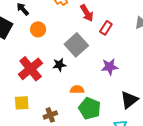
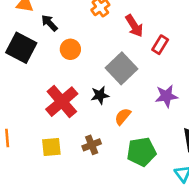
orange semicircle: (77, 89) -> (123, 116), moved, turned -48
green pentagon: (90, 108) -> (141, 152), turned -30
brown cross: (50, 115) -> (92, 145), moved

